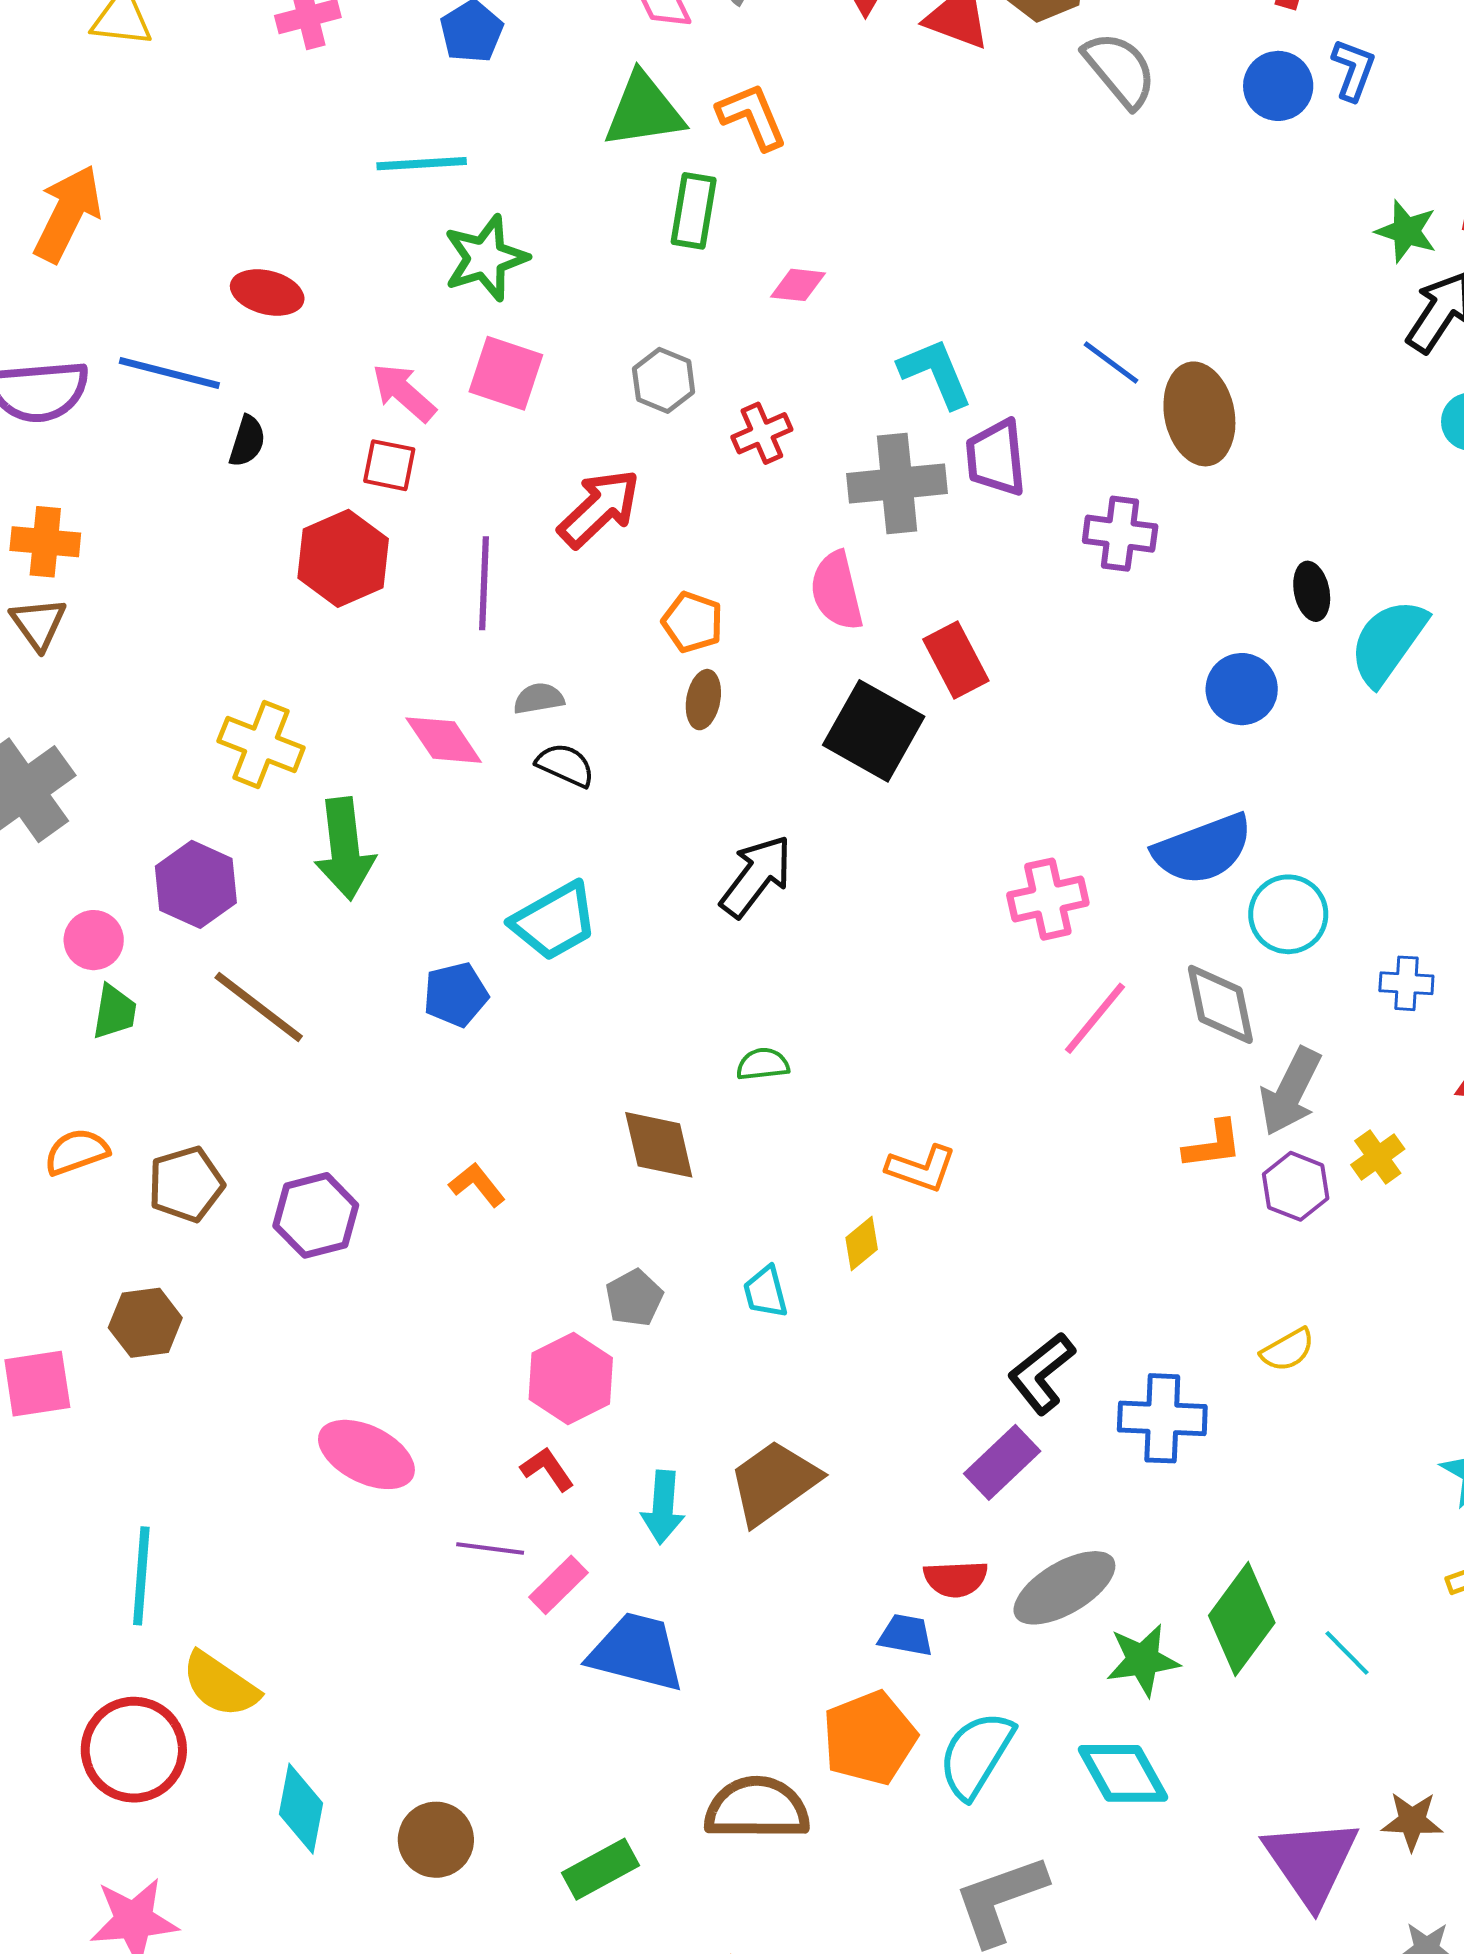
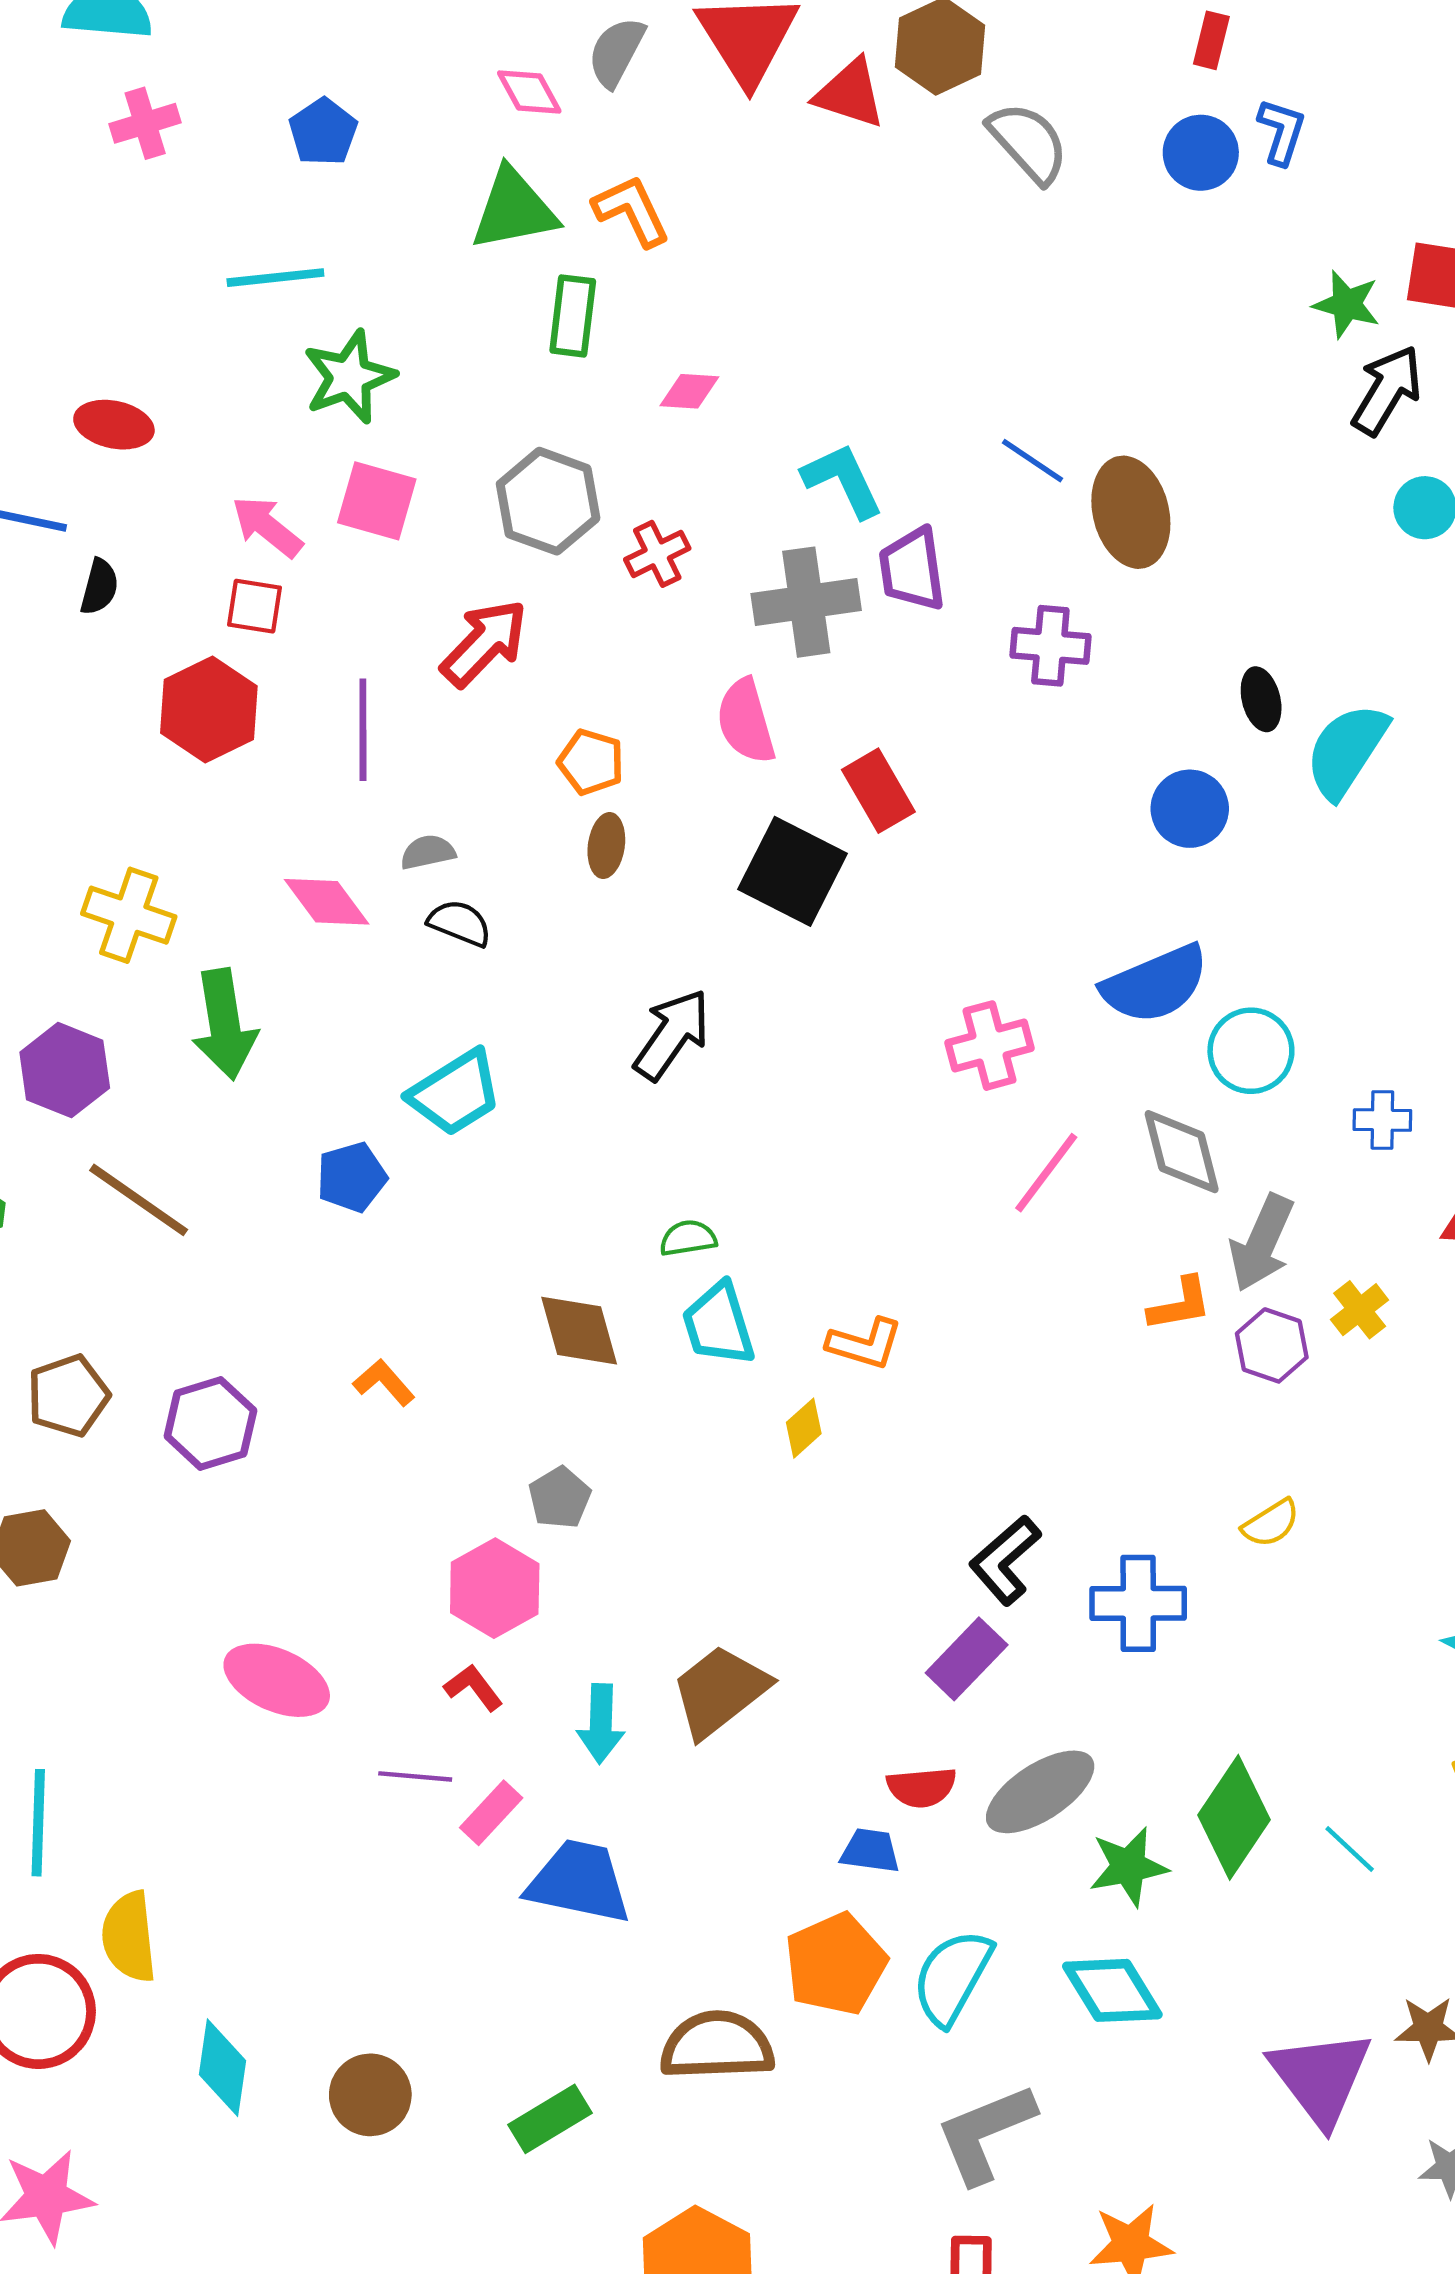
gray hexagon: (664, 380) -> (548, 501), size x1.5
cyan trapezoid: (765, 1292) -> (718, 1324), moved, size x1.5
yellow semicircle: (220, 1685) -> (129, 1937), turned 52

